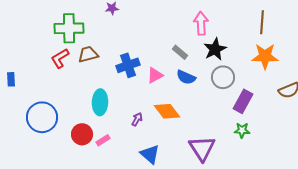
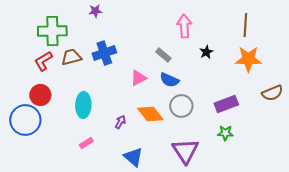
black star: (215, 49) -> (206, 52), moved, size x0.6
blue cross: (128, 65) -> (104, 53), moved
gray circle: (223, 77) -> (181, 106), moved
purple rectangle: (243, 101) -> (226, 104), turned 40
red circle: (82, 134) -> (40, 95), moved

